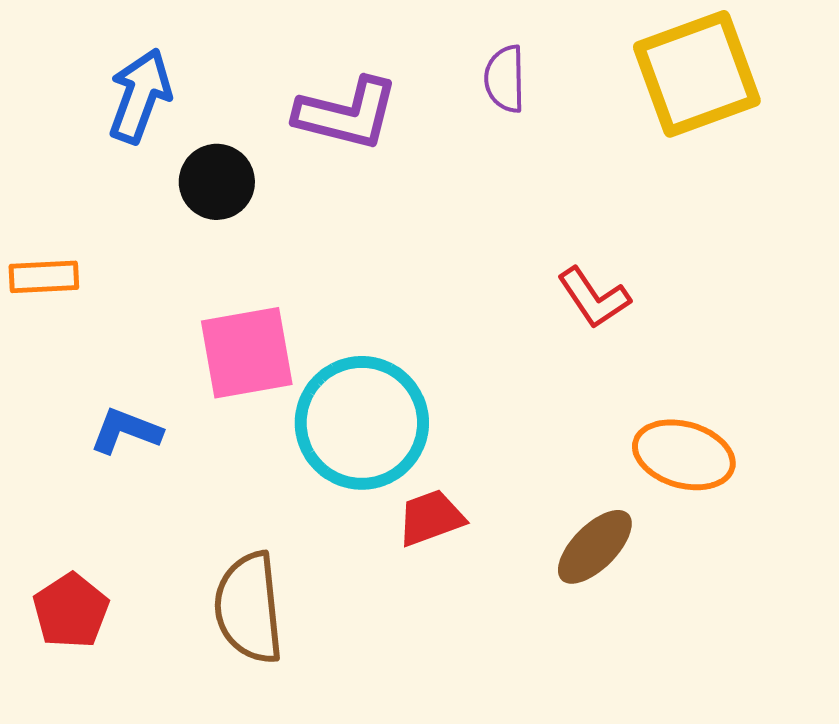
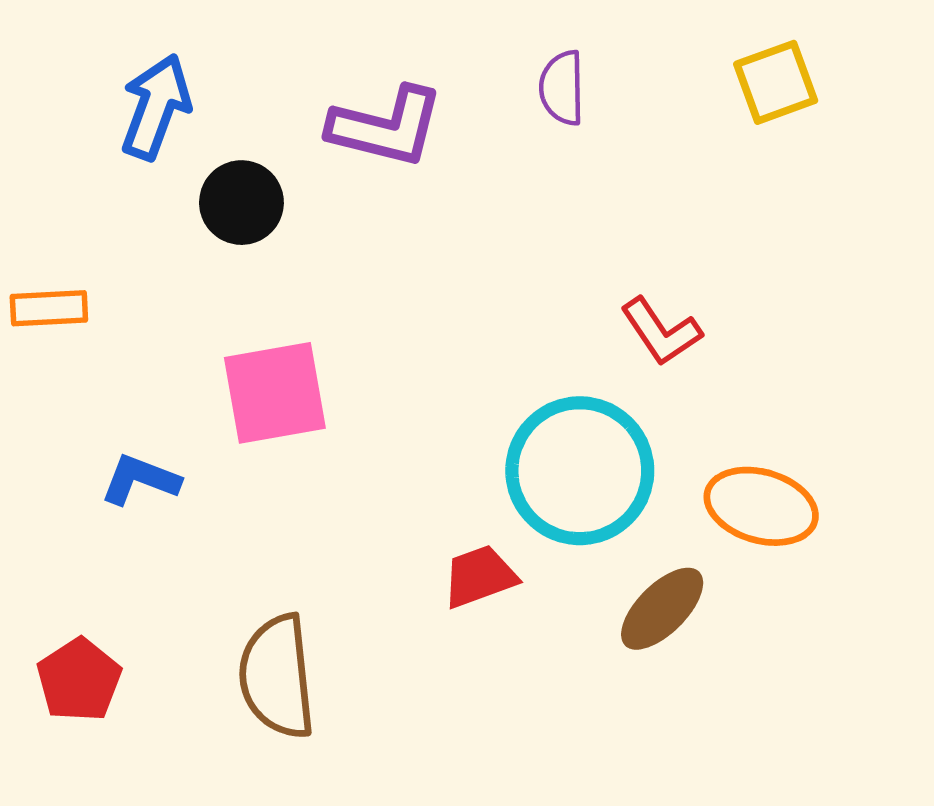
yellow square: (697, 74) -> (776, 82), size x0.6
cyan circle: (362, 423) -> (580, 471), moved

